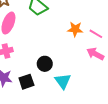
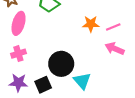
pink line: (96, 34) -> (113, 27), turned -48
black circle: (45, 64) -> (61, 64), size x1.5

